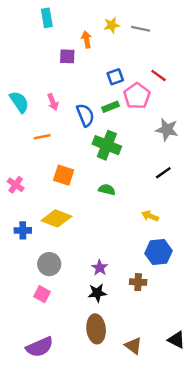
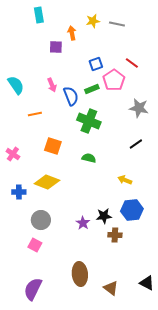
pink arrow: (53, 102) -> (52, 85), moved
black star: (97, 293) -> (104, 216), moved
purple semicircle: (40, 347) -> (33, 289), turned 140

